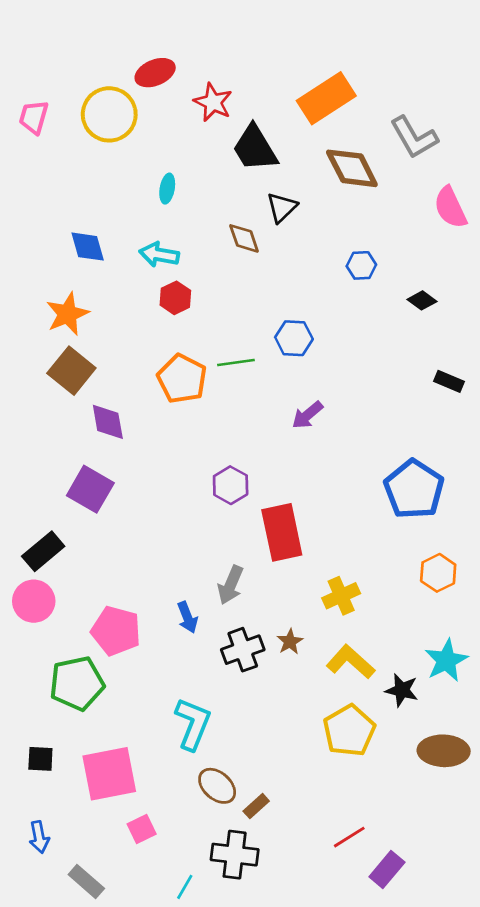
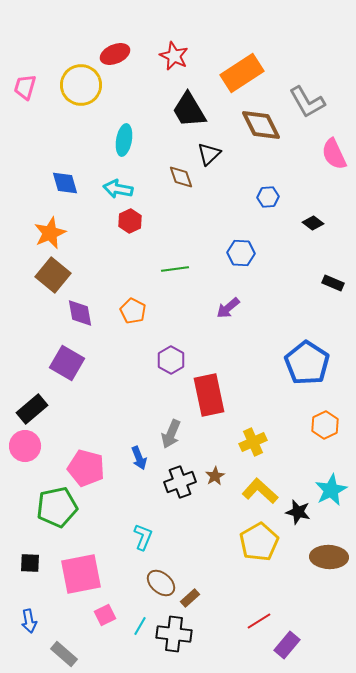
red star: (213, 102) -> (174, 56), moved
cyan ellipse: (167, 189) -> (124, 140), size x1.4
blue hexagon: (294, 338) -> (241, 253), moved
orange pentagon: (182, 379) -> (133, 311), moved, size x0.7
cyan L-shape: (193, 724) -> (143, 537), size x0.7
cyan line: (185, 887) -> (140, 626), moved

